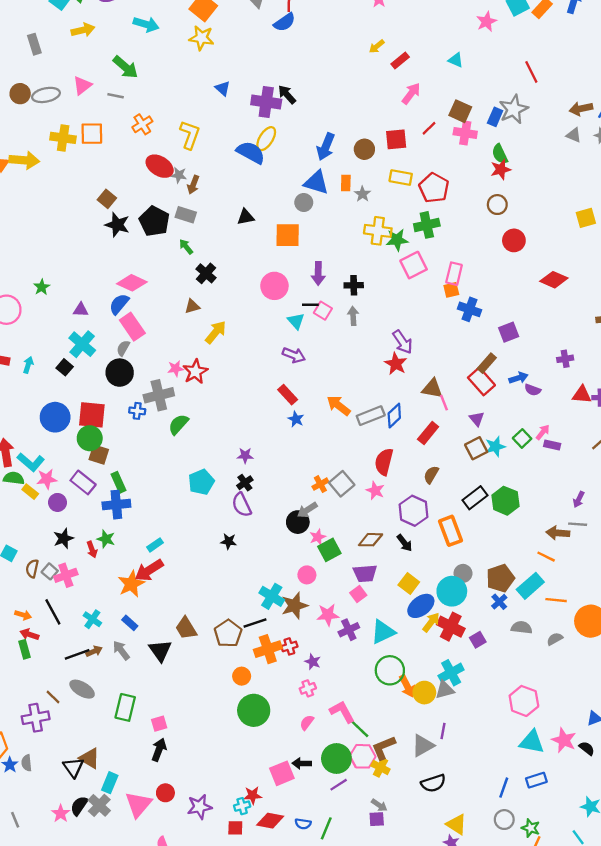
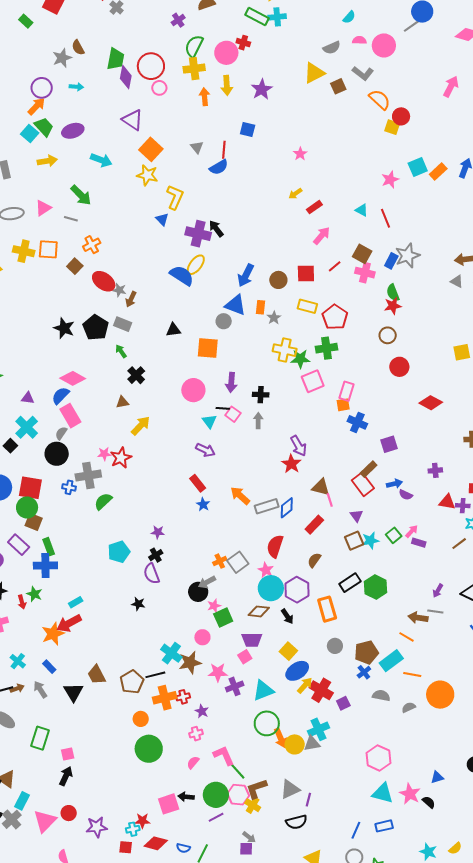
red line: (531, 72) -> (385, 218), moved
yellow L-shape: (190, 135) -> (175, 197), moved
brown square: (107, 199) -> (75, 266), moved
cyan circle: (452, 591) -> (271, 588), moved
purple line: (443, 731) -> (308, 800), moved

